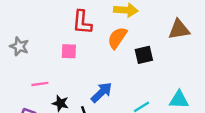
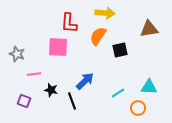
gray star: (19, 46) -> (17, 54), moved
pink square: (69, 51) -> (58, 47), size x1.5

